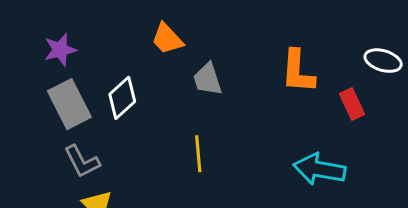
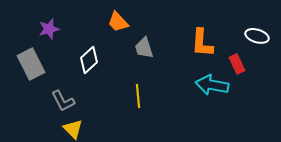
gray rectangle: (69, 104) -> (31, 64), moved
cyan arrow: (319, 169) -> (212, 85), moved

